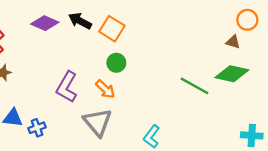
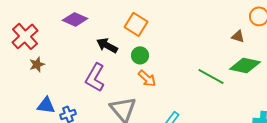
black arrow: (80, 21) -> (107, 45), moved
brown triangle: (233, 42) -> (238, 36), moved
orange arrow: (105, 89) -> (147, 78), moved

